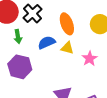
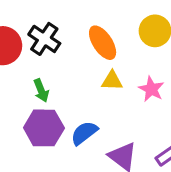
green arrow: (18, 37) -> (41, 90), moved
blue semicircle: (47, 43) -> (84, 133), moved

